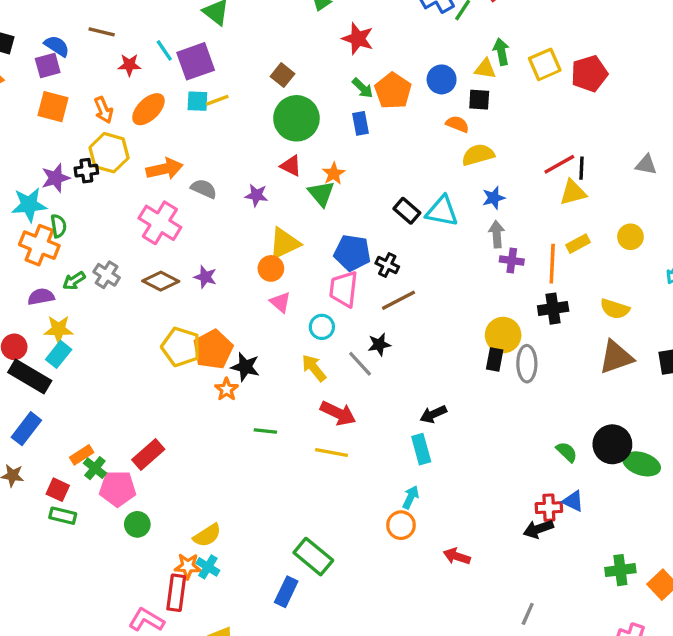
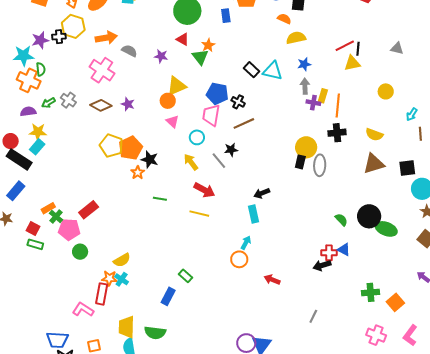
yellow rectangle: (578, 244) -> (323, 96), moved, turned -48
green rectangle: (313, 557) -> (185, 276), size x0.6

